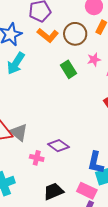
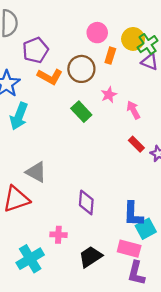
gray triangle: (19, 132) -> (36, 172), moved
purple diamond: (58, 146) -> (86, 202), turned 70
pink cross: (37, 158) -> (58, 235), moved

